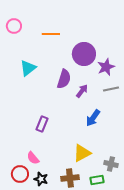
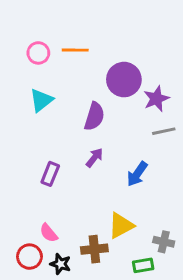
pink circle: (14, 26) -> (38, 53), moved
purple arrow: (82, 91) -> (94, 158), moved
purple rectangle: (42, 124) -> (50, 174), moved
brown cross: (70, 178) -> (94, 249), moved

